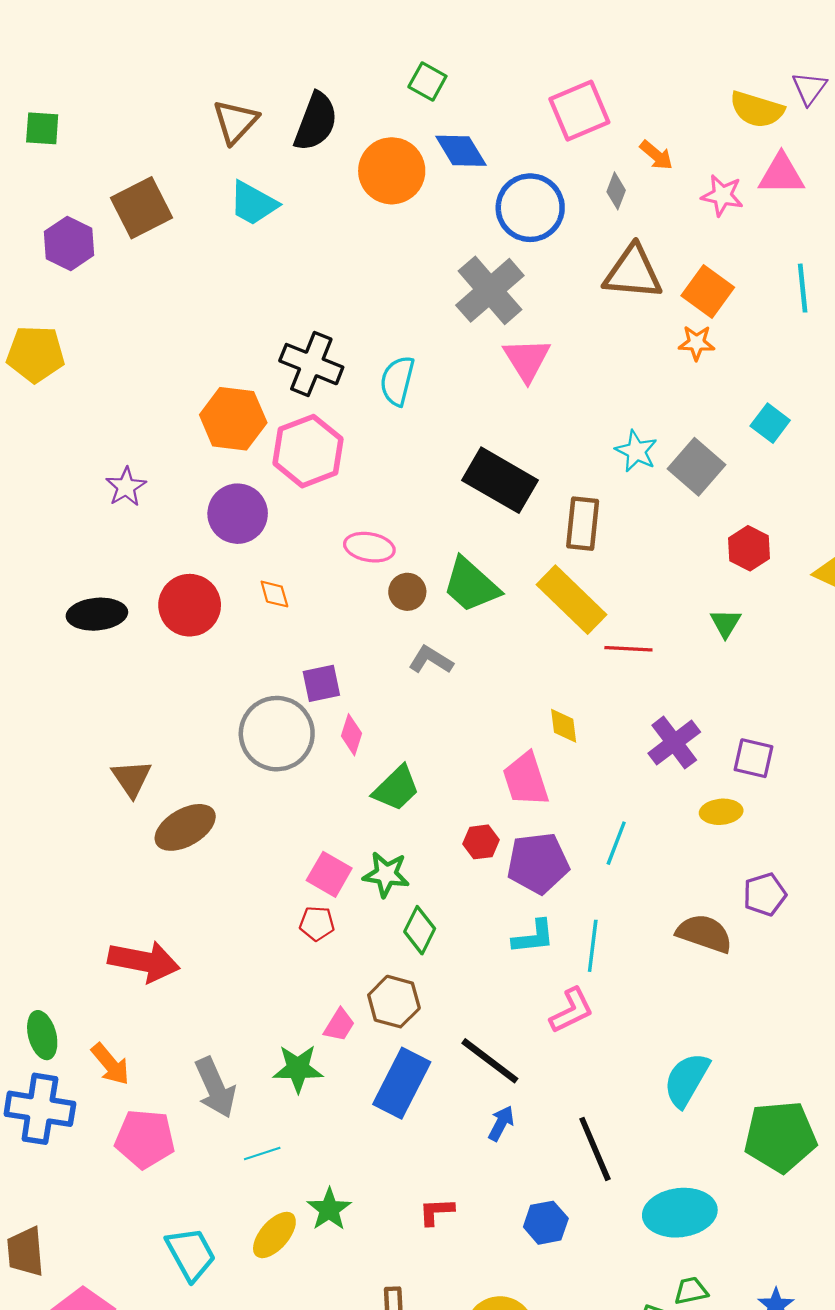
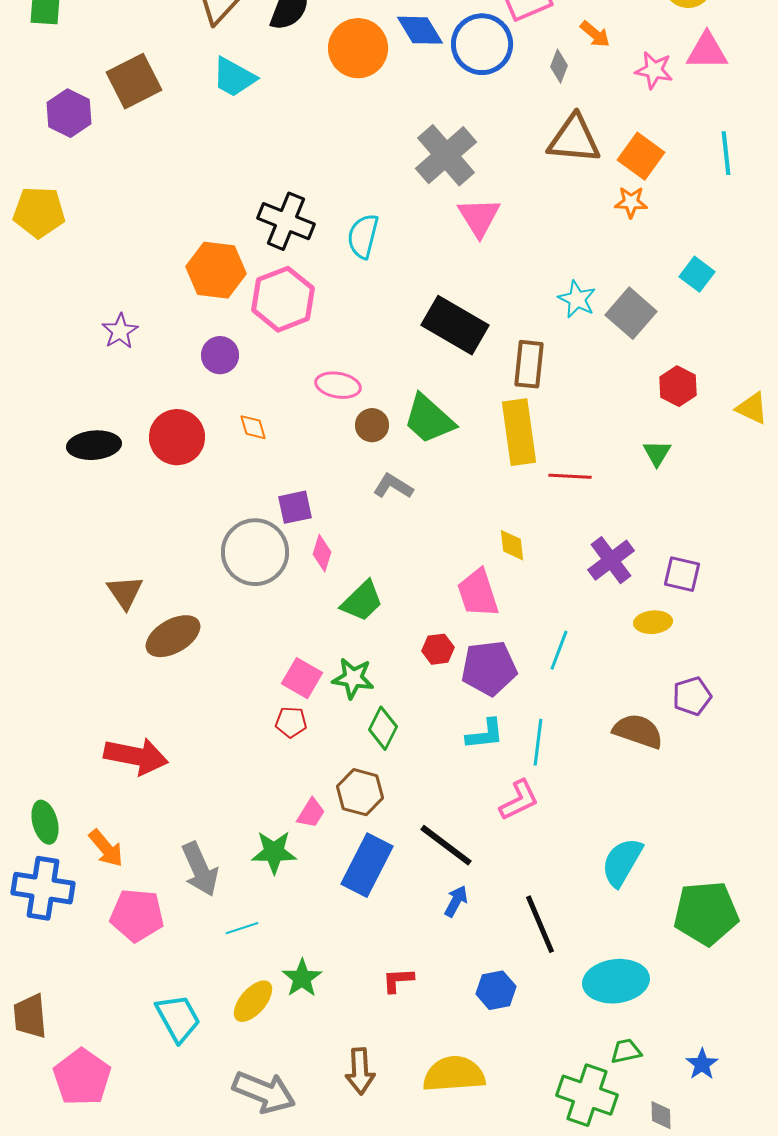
blue circle: (530, 208) -> (482, 44), moved
purple circle: (238, 514) -> (220, 355), size x0.7
yellow rectangle: (571, 600) -> (519, 432), turned 38

